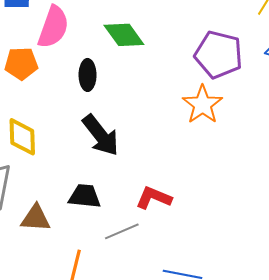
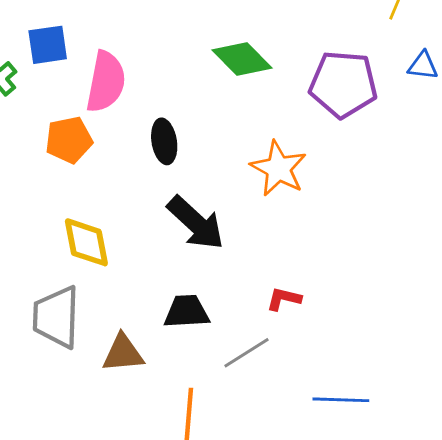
green diamond: (124, 35) -> (242, 59), moved
orange star: (202, 105) -> (278, 169), moved
red L-shape: (154, 198) -> (284, 299), size x0.7

